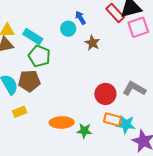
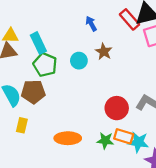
cyan circle: (68, 29) -> (79, 61), moved
cyan rectangle: (33, 36) -> (38, 43), turned 30
yellow rectangle: (20, 112) -> (22, 125), turned -56
green star: (84, 131) -> (105, 141), moved

